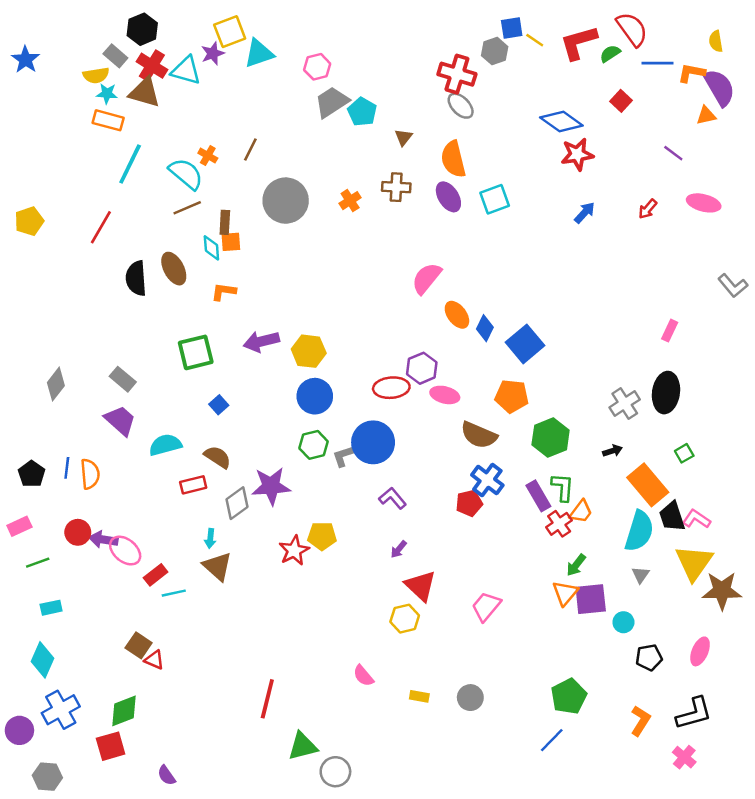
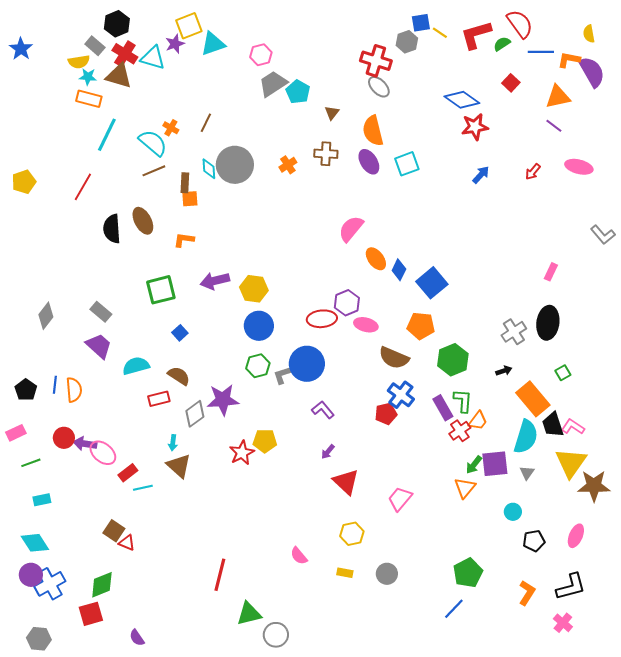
orange triangle: (706, 115) -> (558, 97), moved, size x1.5
cyan diamond: (211, 248) -> (209, 169), moved
purple square: (591, 599) -> (495, 464), moved
yellow hexagon: (405, 619) -> (352, 534), moved
cyan diamond: (43, 660) -> (35, 543), turned -56
purple circle: (19, 730) -> (31, 575), moved

